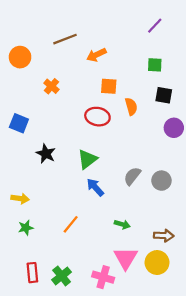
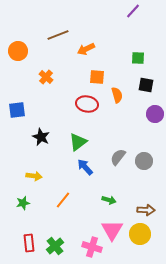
purple line: (155, 26) -> (133, 11), moved
blue square: (19, 123) -> (17, 110), turned -30
yellow arrow: (20, 199) -> (34, 176), moved

